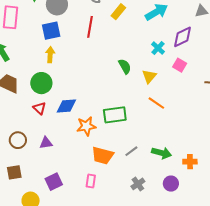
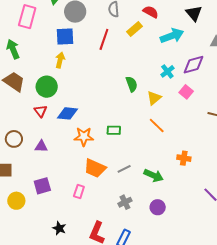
green rectangle: (115, 115) -> (114, 130), size x0.6
orange cross: (190, 162) -> (184, 158), moved

